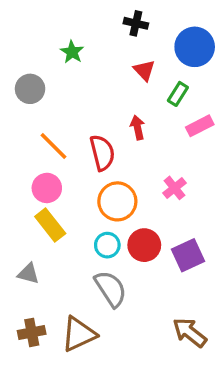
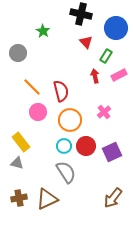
black cross: (136, 23) -> (81, 14), size x1.5
red arrow: (138, 128) -> (95, 76), moved
pink circle: (47, 188) -> (38, 112), moved
yellow rectangle: (50, 225) -> (21, 142), moved
brown arrow: (190, 332) -> (113, 198), turned -90

